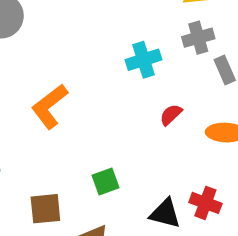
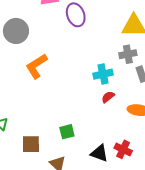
cyan cross: (143, 60) -> (103, 74), moved
orange L-shape: (50, 106) -> (36, 66), moved

